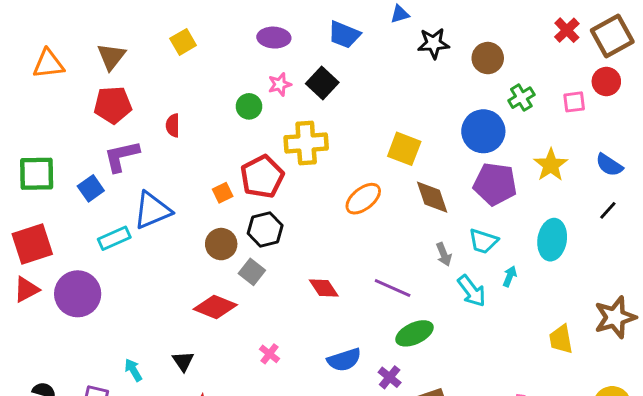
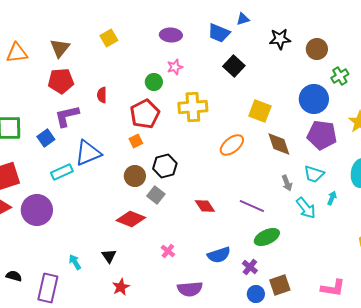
blue triangle: (400, 14) -> (243, 19), moved
black square: (322, 83) -> (234, 66), moved
red pentagon: (262, 177) -> (145, 114), moved

